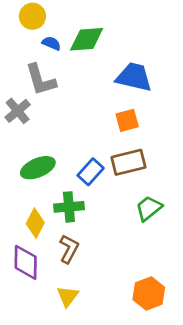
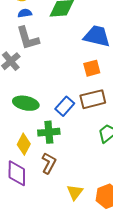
blue semicircle: (51, 43) -> (25, 13), moved, turned -32
green ellipse: (38, 168) -> (26, 103), turned 35
yellow triangle: (68, 296) -> (75, 192), moved

